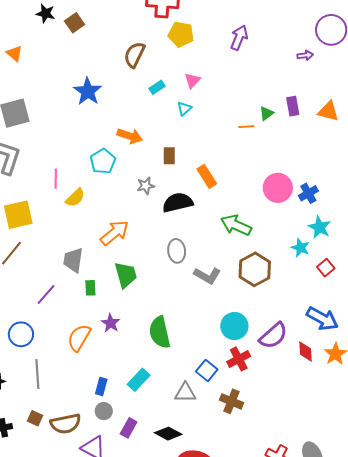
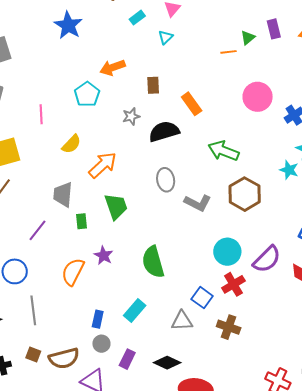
orange arrow: (130, 136) -> (113, 68), turned 145
pink circle: (278, 188) -> (258, 97), moved
yellow semicircle: (75, 198) -> (71, 144), moved

